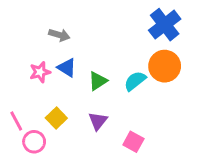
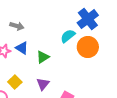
cyan semicircle: (135, 81) -> (68, 36), moved

